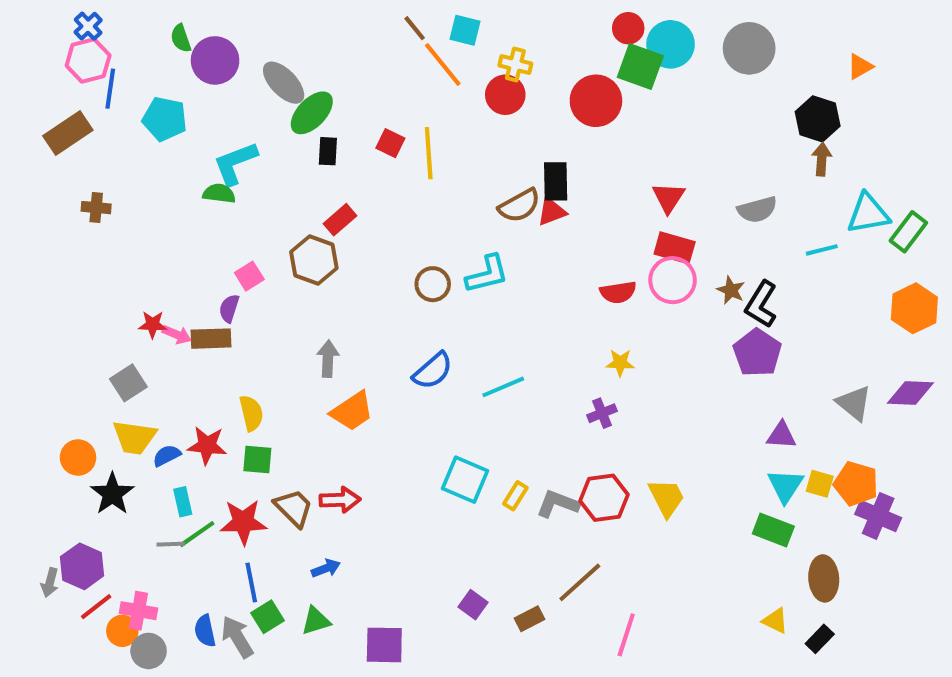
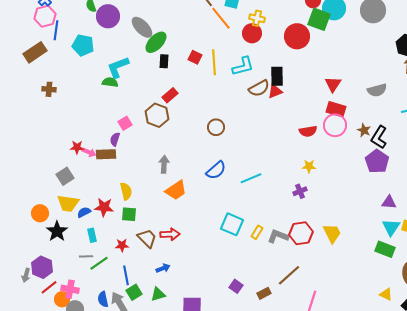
cyan L-shape: (487, 274) -> (243, 66), moved
red star: (243, 522) -> (122, 245), size x0.6
green line: (197, 534) -> (99, 263), moved

